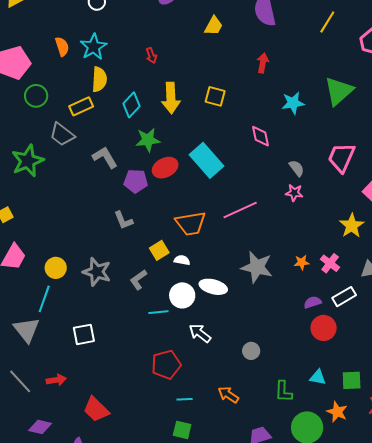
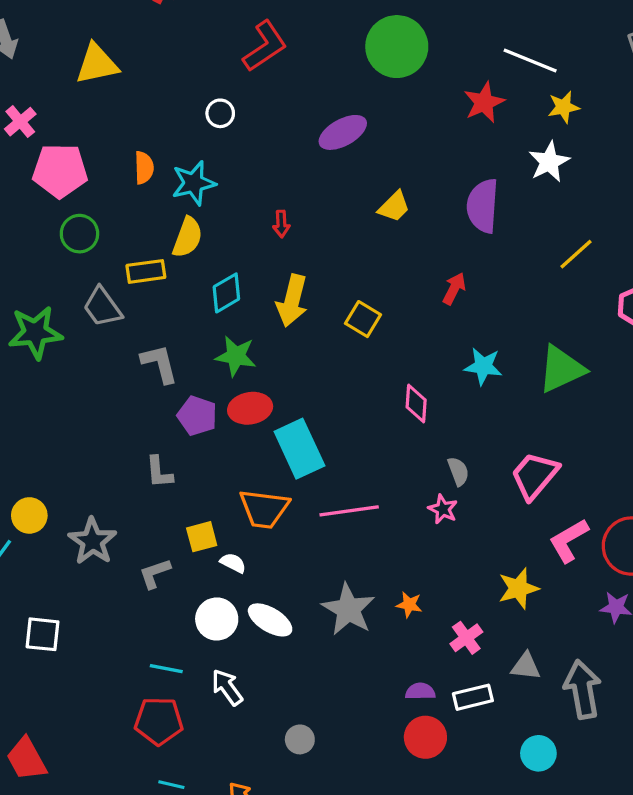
cyan rectangle: (206, 160) -> (299, 449), moved
orange star: (302, 262) -> (409, 605), moved
cyan line: (158, 312) -> (166, 669), moved

